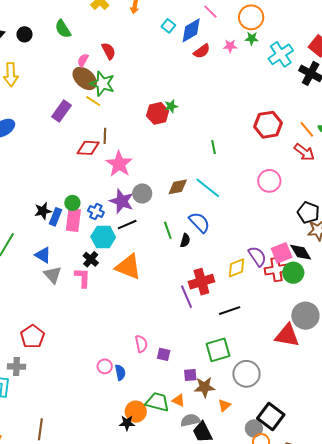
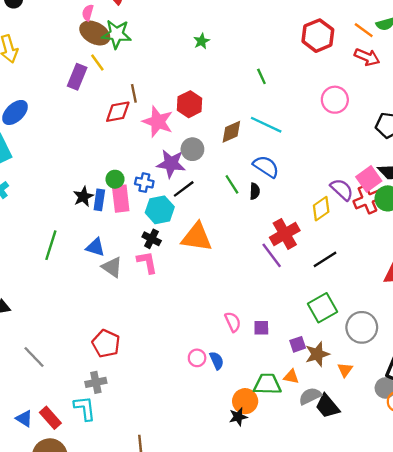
yellow line: (93, 101) -> (97, 62), moved, turned 35
red hexagon: (158, 113) -> (190, 104), moved

